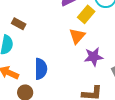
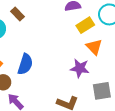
orange triangle: (77, 36) -> (94, 47), moved, turned -42

